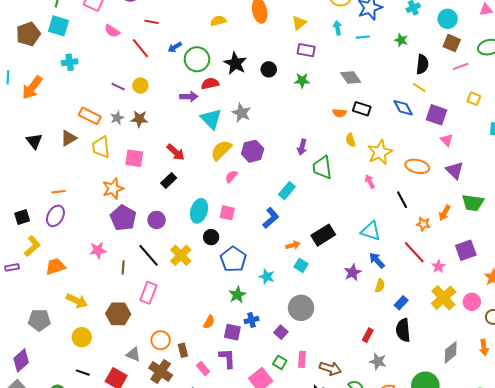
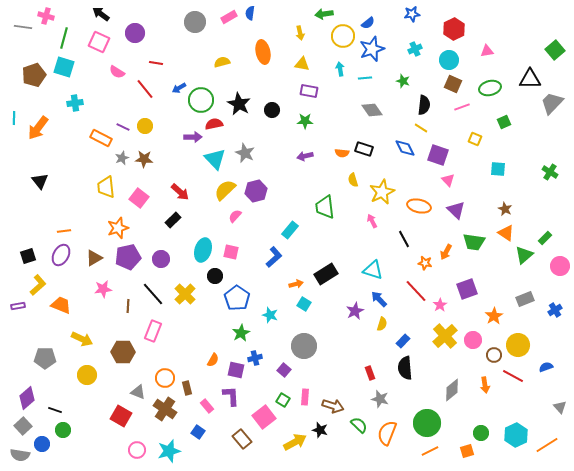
yellow triangle: (299, 23) -> (302, 64), turned 49
gray diamond: (351, 77) -> (372, 110), moved
orange rectangle: (90, 116) -> (101, 138), moved
brown triangle: (69, 138) -> (94, 258), moved
purple arrow: (302, 147) -> (305, 156), moved, turned 63
pink square: (134, 158) -> (139, 198), turned 30
purple pentagon: (123, 218) -> (128, 257), turned 30
orange trapezoid: (55, 266) -> (61, 305), turned 40
red rectangle: (368, 335) -> (370, 373), turned -48
black line: (83, 373) -> (55, 410), moved

